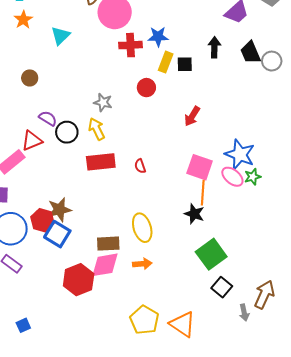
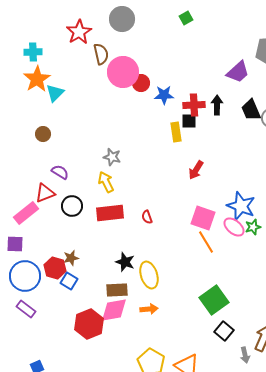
orange star: (23, 20) -> (37, 79), size x1.5
cyan triangle: (60, 36) -> (55, 93), moved
red cross: (131, 45) -> (194, 105), moved
yellow rectangle: (166, 62) -> (176, 132), moved, turned -30
red circle: (146, 88) -> (141, 83), moved
black circle: (67, 132) -> (72, 206), moved
orange line: (203, 193) -> (206, 242), turned -35
brown star: (59, 210) -> (71, 258), size x0.7
black star: (194, 214) -> (125, 262), moved
blue square: (57, 234) -> (69, 281), size x0.7

